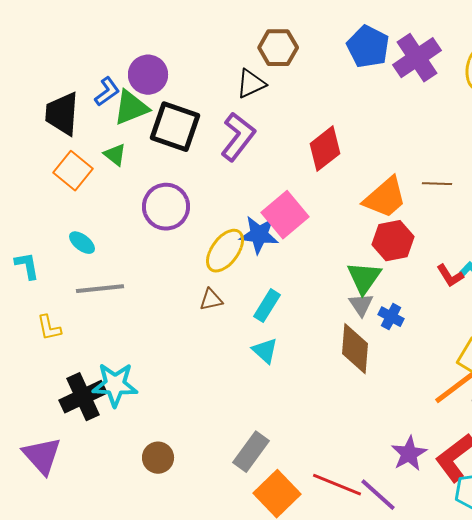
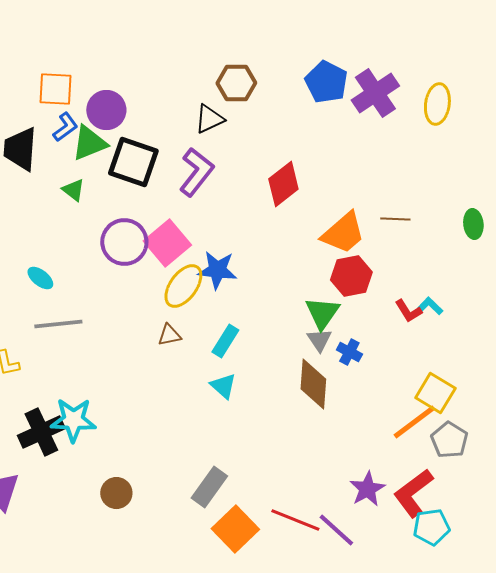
orange square: (73, 171) -> (55, 89), moved, turned -36
pink square: (285, 215) -> (167, 243), moved

